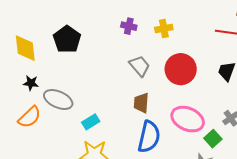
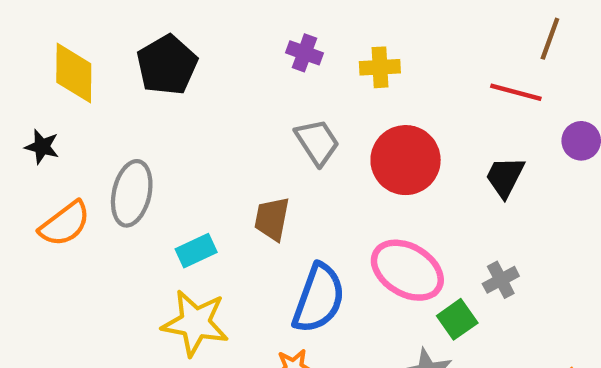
black star: (31, 83) -> (42, 147), moved
gray ellipse: (58, 100) -> (132, 193), turned 72
brown trapezoid: (141, 103) -> (272, 219), moved

